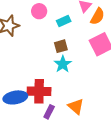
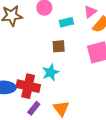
cyan star: (63, 64) -> (51, 72), moved

